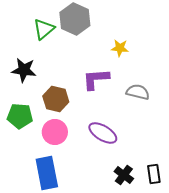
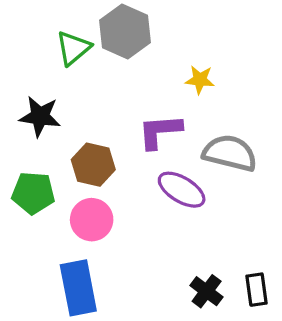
gray semicircle: (138, 92) -> (230, 153), size x1.4
purple ellipse: (103, 133) -> (182, 190), moved

